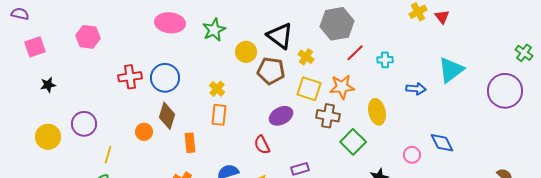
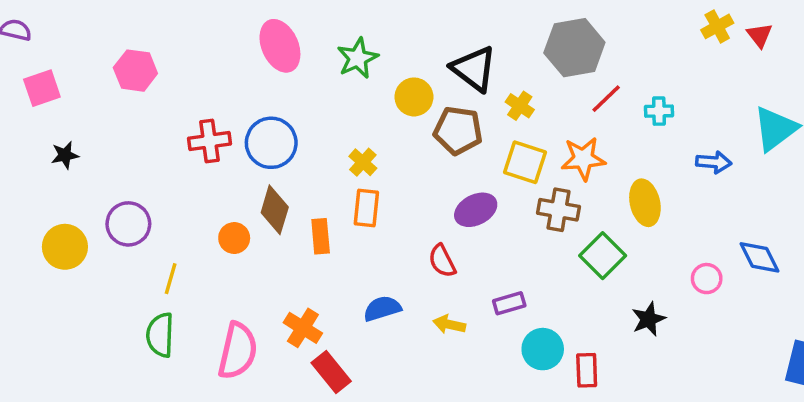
pink ellipse: (170, 23) -> (280, 46), turned 60
orange rectangle: (190, 143) -> (321, 236), moved

